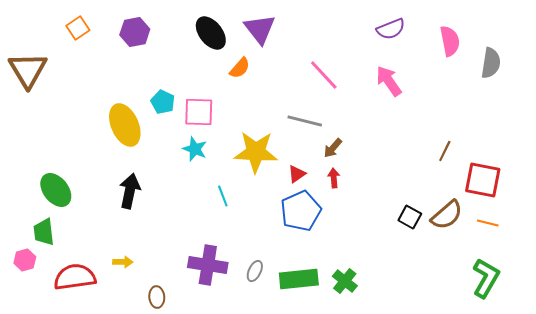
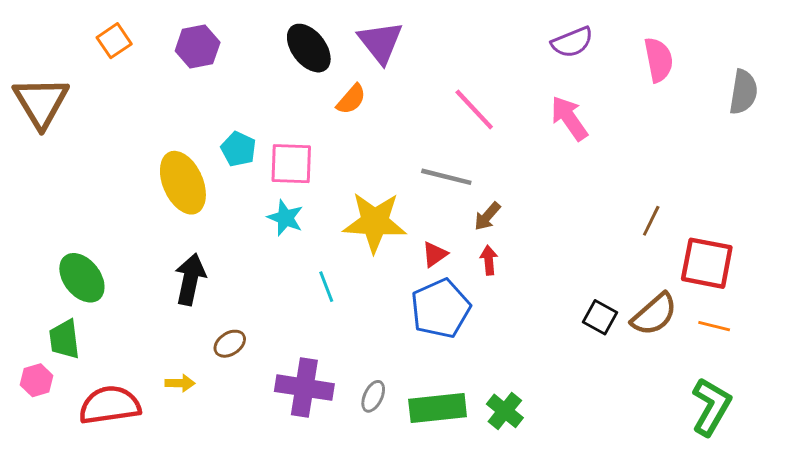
gray semicircle: (491, 63) -> (743, 92), moved
brown ellipse: (157, 297) -> (230, 344), moved, turned 60

